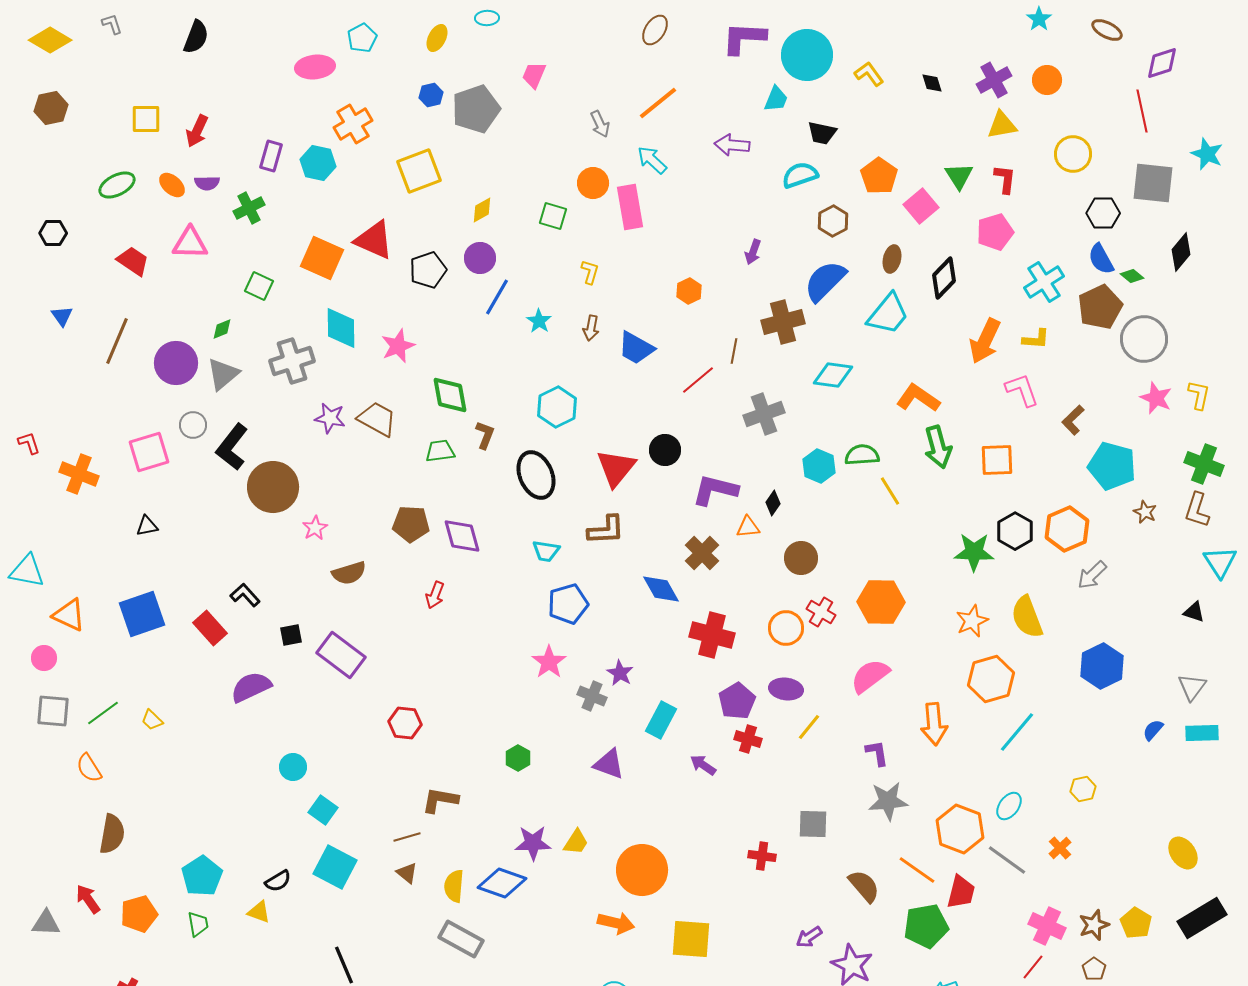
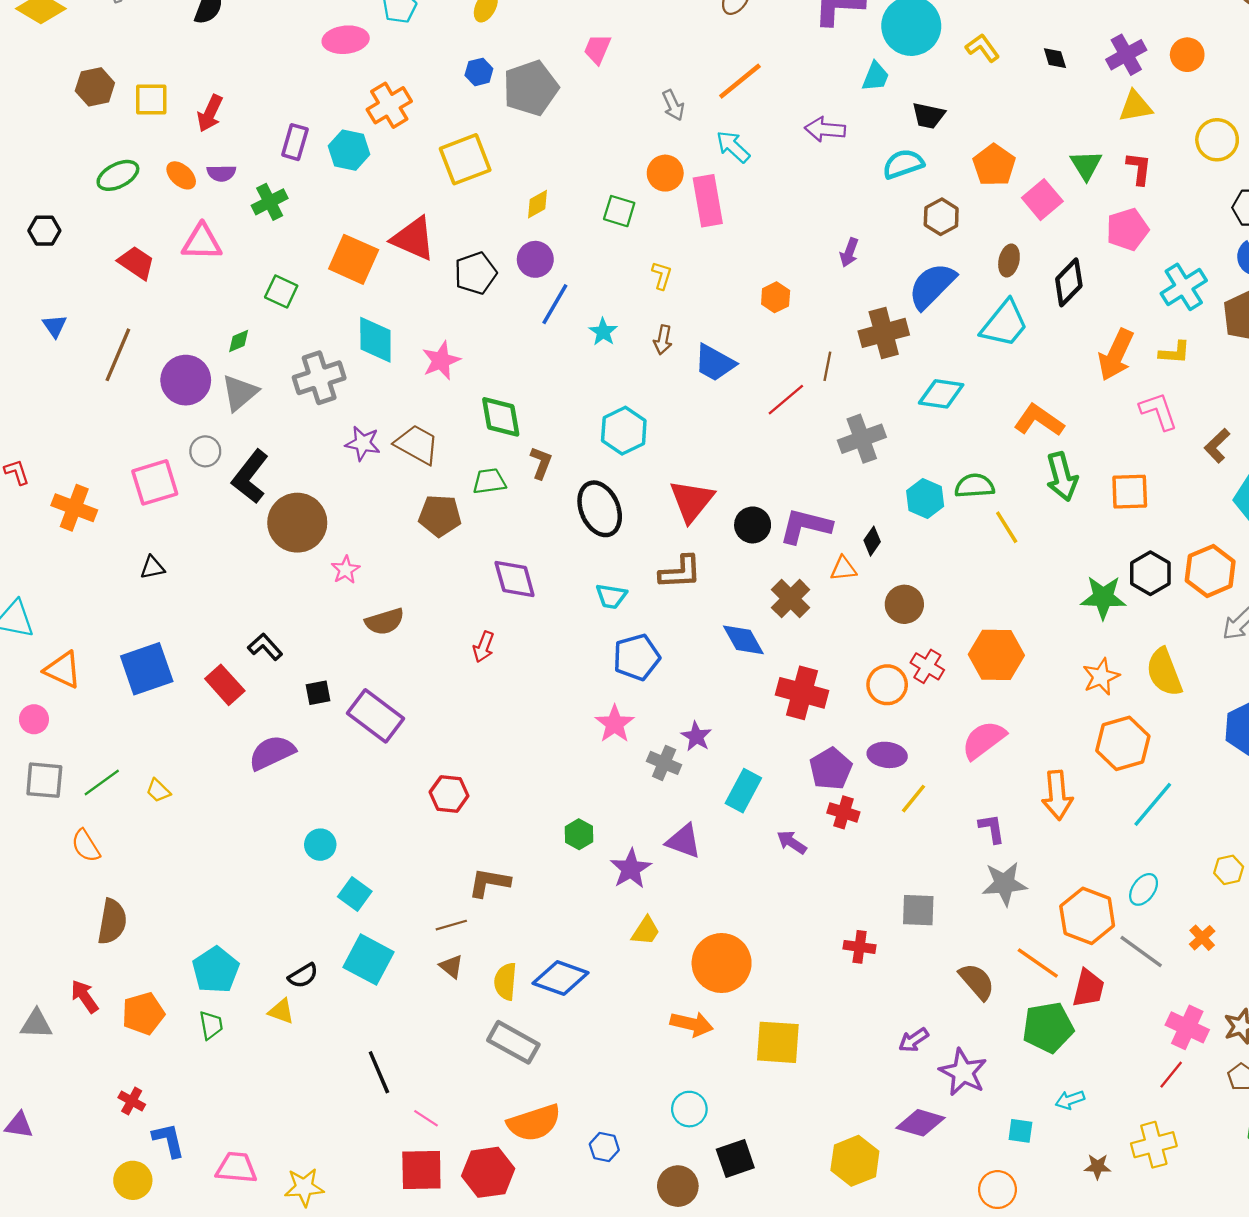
brown hexagon: (51, 108) -> (95, 87), moved
black circle: (665, 450) -> (753, 525), moved
brown pentagon: (411, 524) -> (440, 516), moved
purple star: (533, 843) -> (631, 869), moved, turned -30

